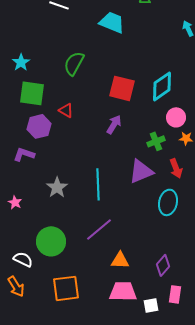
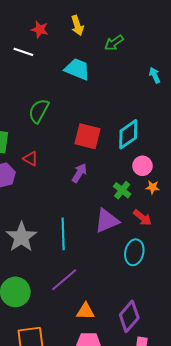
green cross: (156, 141) -> (122, 190), turned -30
red arrow: (176, 168) -> (142, 218), turned -30
gray star: (57, 187) -> (21, 237), size x1.4
purple diamond: (163, 265) -> (129, 316), size x1.4

